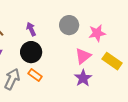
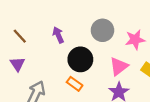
black circle: (31, 52) -> (80, 59), moved
orange rectangle: (35, 75) -> (75, 84), moved

